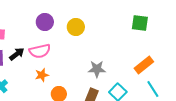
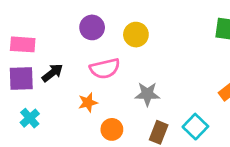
pink semicircle: (40, 51) -> (105, 69), moved
gray star: (97, 69) -> (147, 94), moved

